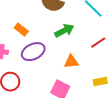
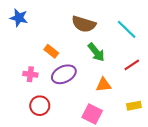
green arrow: (64, 31) -> (96, 52), turned 78

